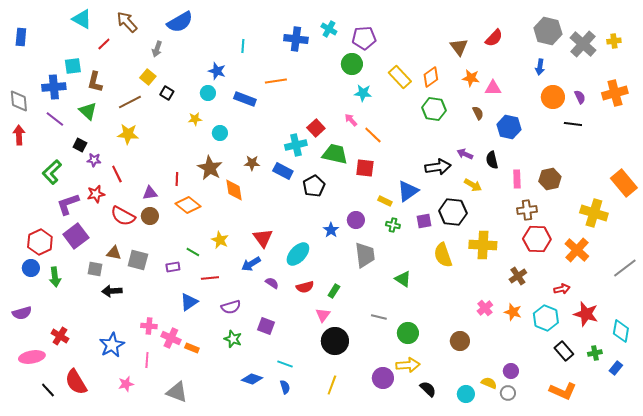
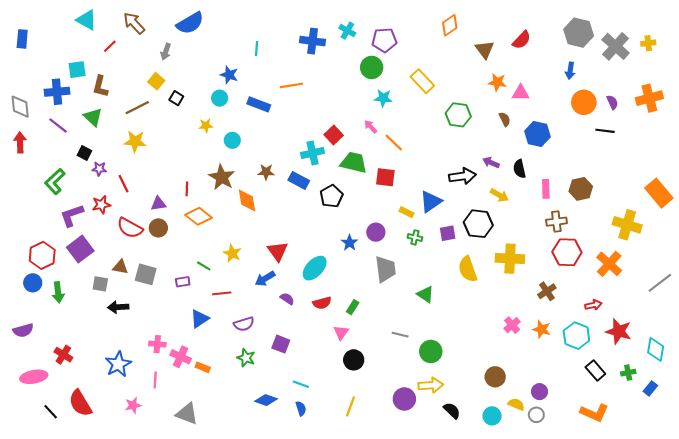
orange diamond: (431, 77) -> (450, 25), moved
black circle: (335, 341) -> (354, 360), size x0.7
brown circle: (460, 341) -> (495, 377), moved

